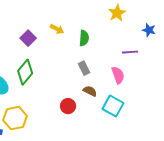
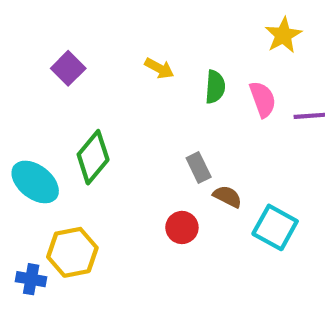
purple square: (28, 38) -> (68, 68), moved
gray rectangle: (84, 68) -> (199, 168), moved
pink semicircle: (118, 75) -> (263, 99), moved

